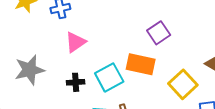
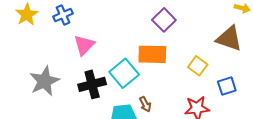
black cross: (76, 82) -> (92, 84), size x1.5
yellow square: (183, 84) -> (198, 66), size x0.7

